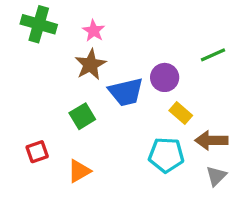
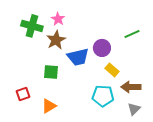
green cross: (39, 24) -> (32, 26), moved
green square: (82, 116) -> (51, 72), turned 35

